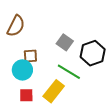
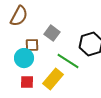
gray square: (65, 42) -> (52, 33), moved

